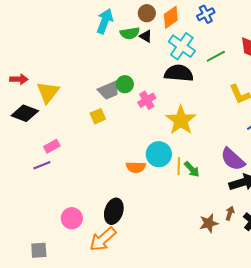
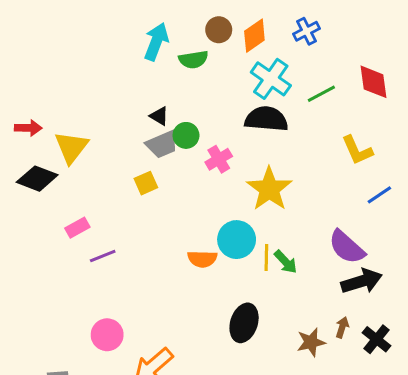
black triangle: (146, 36) -> (159, 116), moved
purple line: (42, 165) -> (103, 256), moved
black ellipse: (114, 211) -> (244, 323), moved

